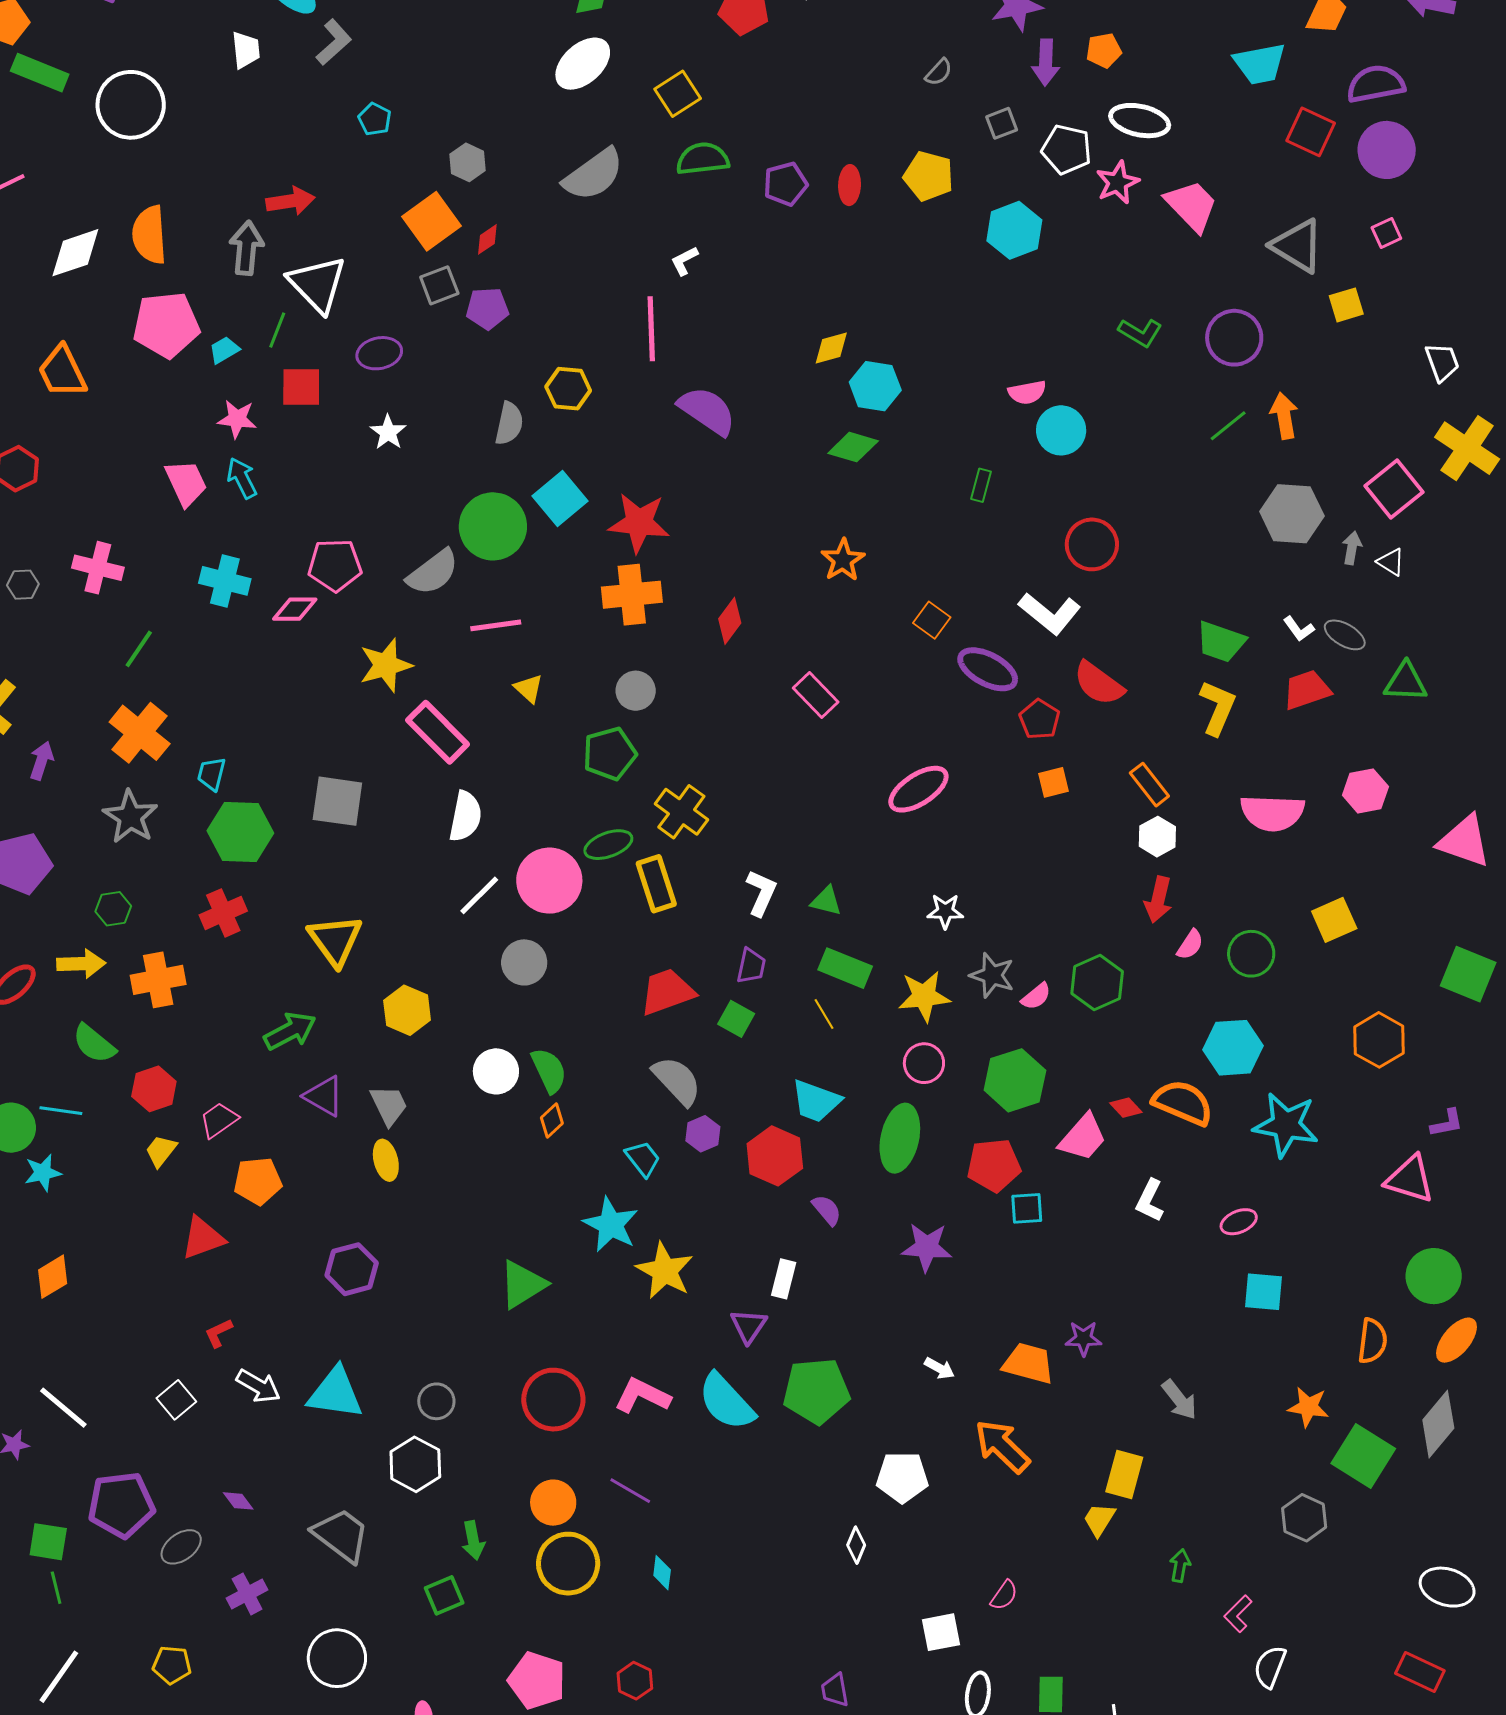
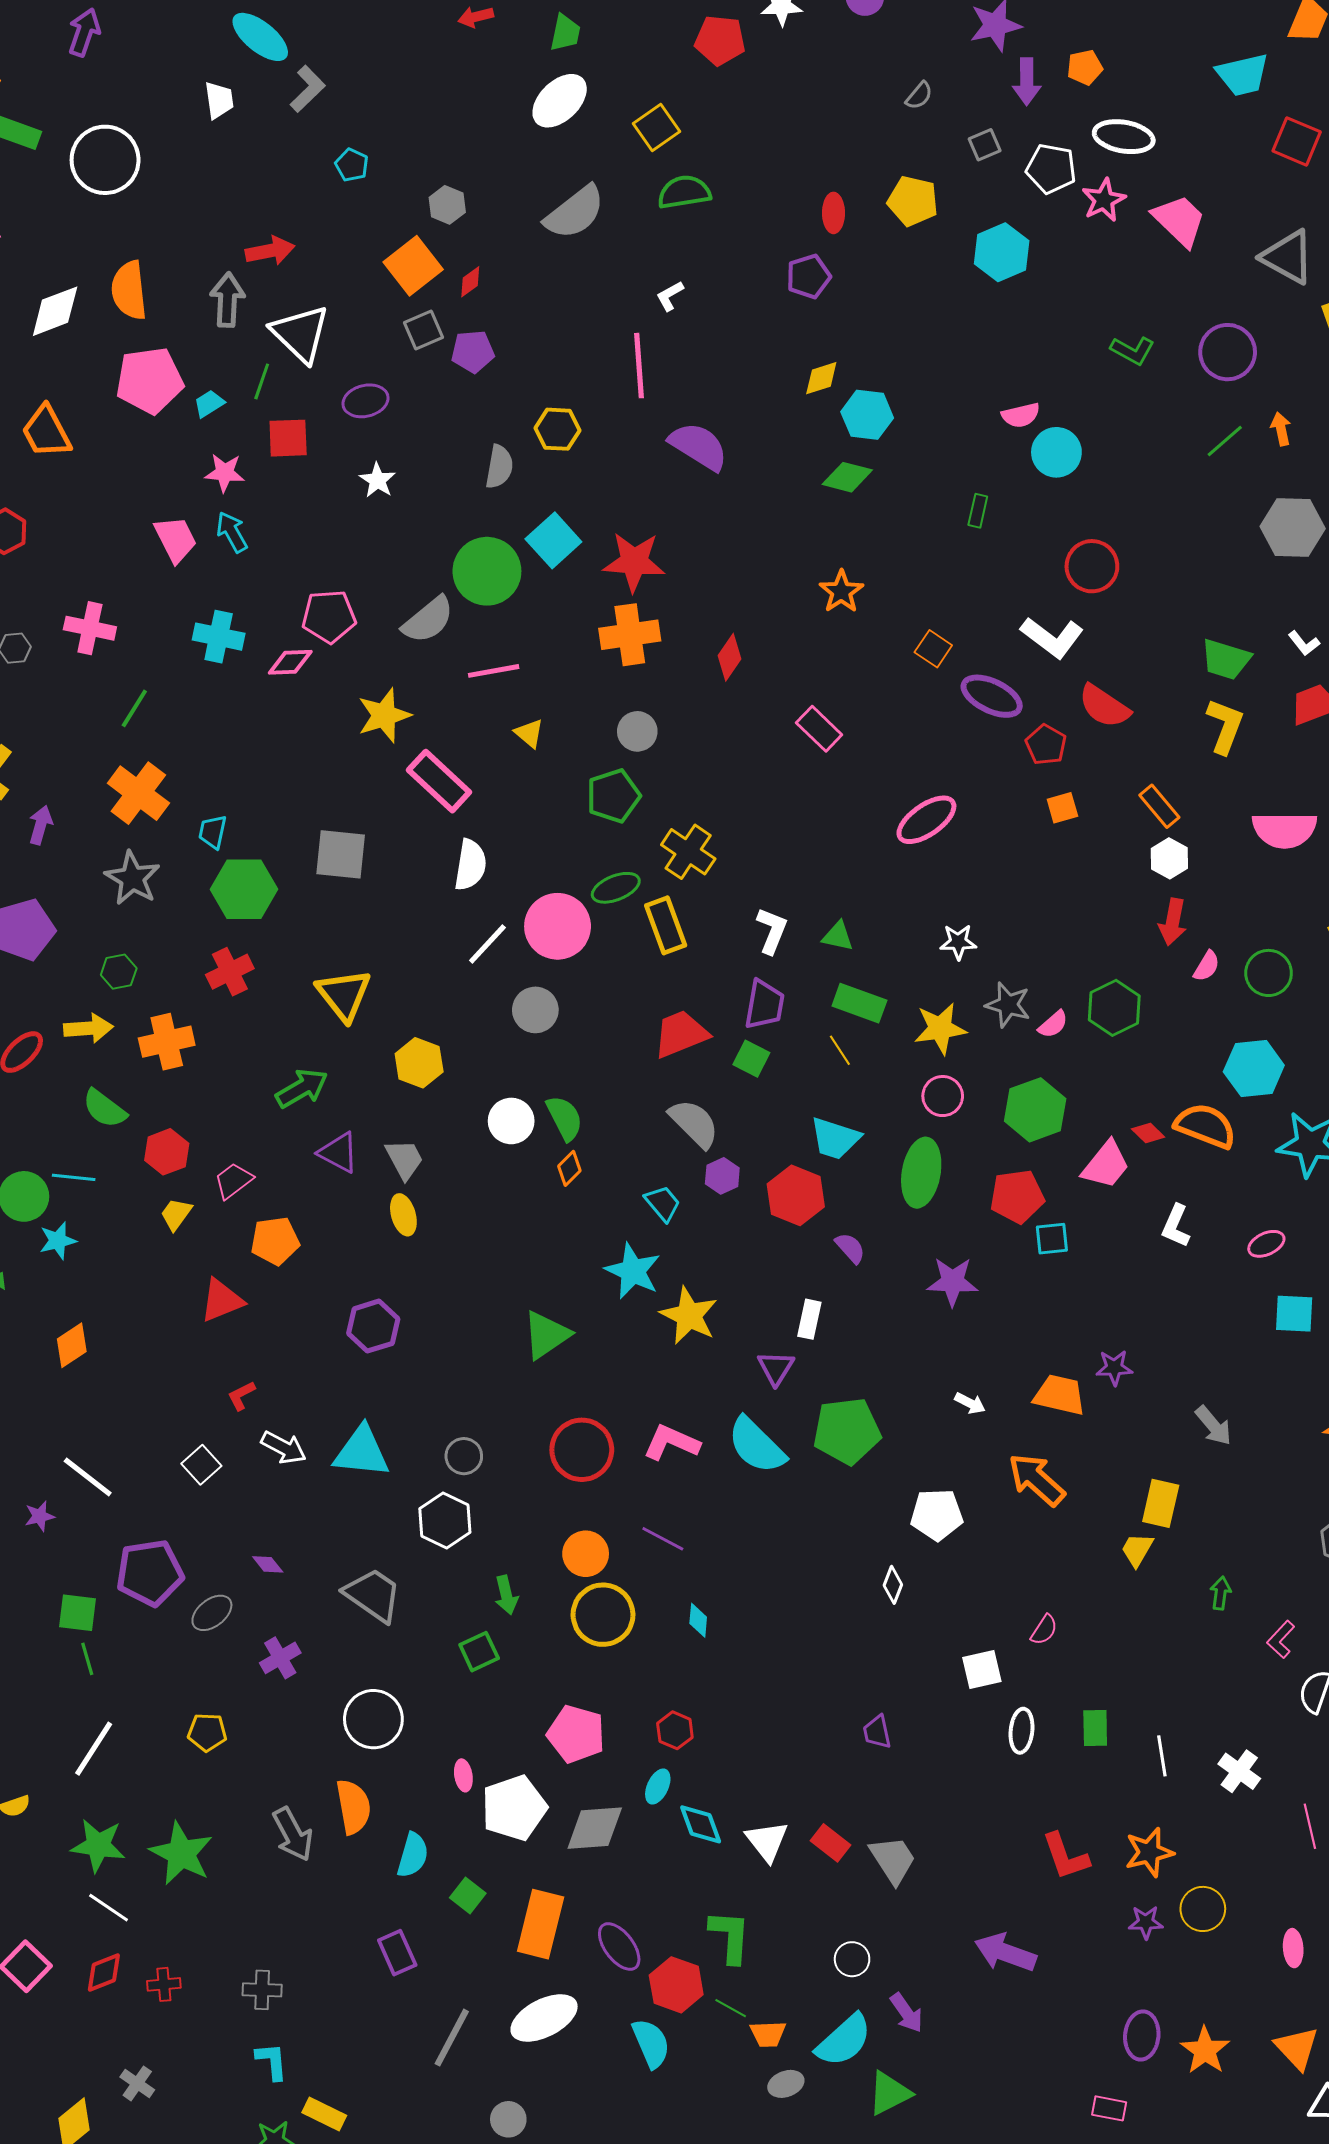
purple pentagon: (786, 184) -> (809, 277), moved
orange arrow: (1284, 416) -> (1281, 429), size x0.7
purple trapezoid: (751, 966) -> (765, 1005), size x1.4

